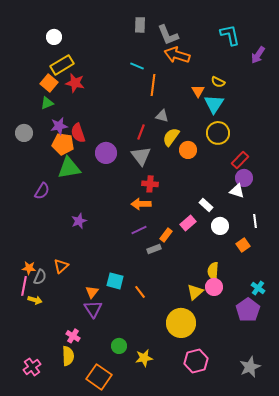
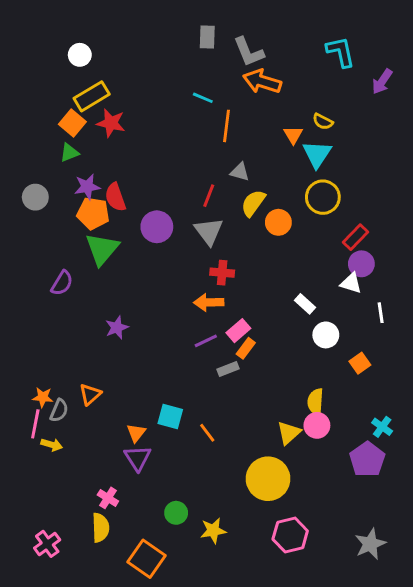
green triangle: (69, 168) -> (102, 249), turned -40
white line: (255, 221) -> (381, 313), moved
pink rectangle: (188, 223) -> (238, 331), moved

